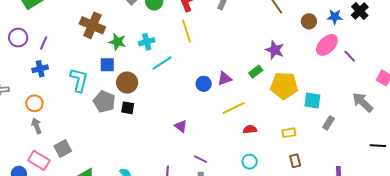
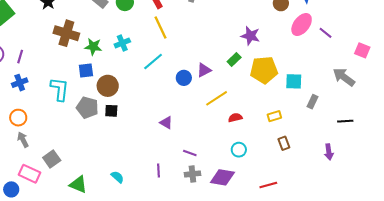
cyan line: (162, 63) -> (153, 61), moved
black line: (378, 146) -> (345, 121), moved

